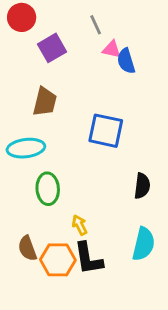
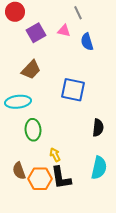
gray line: (96, 25) -> (78, 13), moved
pink triangle: (112, 49) -> (64, 31), moved
brown trapezoid: (45, 102) -> (31, 70), turned 30

